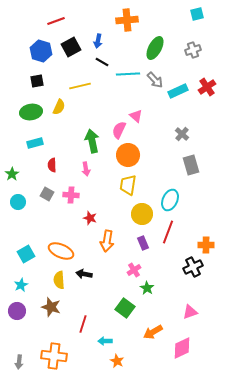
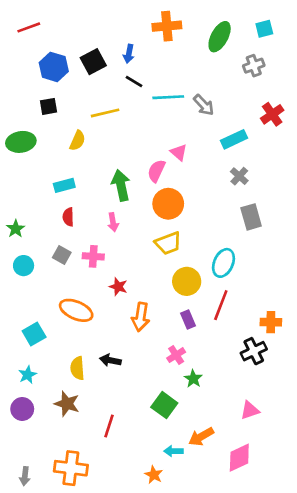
cyan square: (197, 14) -> (264, 29), moved
red line: (56, 21) -> (29, 27), moved
green ellipse: (155, 48) -> (220, 37), moved
cyan rectangle: (178, 91) -> (234, 139), moved
green ellipse: (31, 112) -> (21, 142), moved
cyan rectangle: (35, 143) -> (64, 185), moved
yellow trapezoid: (128, 185) -> (168, 243), turned -120
orange ellipse: (61, 251) -> (76, 310), moved
cyan arrow: (105, 341) -> (173, 451), moved

